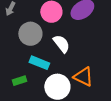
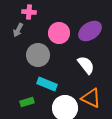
white semicircle: (61, 44) -> (86, 65), moved

